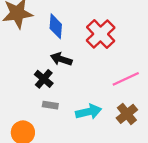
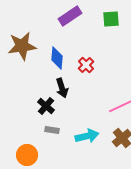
red cross: (101, 34) -> (86, 65), moved, size x0.6
black arrow: (61, 59) -> (62, 88), turned -126

